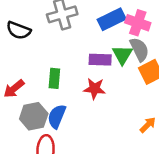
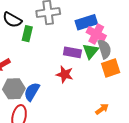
pink cross: (138, 23) -> (96, 34), moved
green rectangle: (54, 78) -> (27, 34), moved

